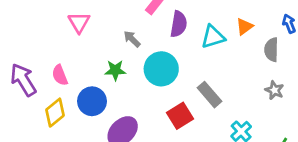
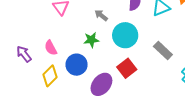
purple arrow: (23, 80) -> (24, 54), size x0.7
red square: (180, 116) -> (127, 68), moved

